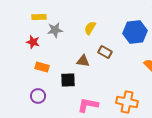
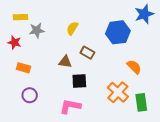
black square: (68, 80) -> (79, 81), moved
purple circle: (38, 96) -> (30, 95), moved
orange cross: (127, 102) -> (118, 92), moved, turned 30

